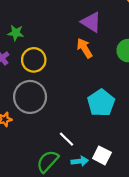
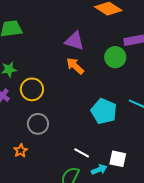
gray circle: (30, 97) -> (38, 124), size x0.7

